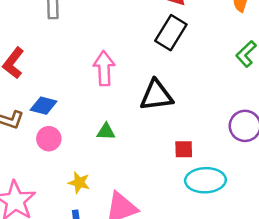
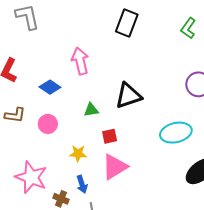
black triangle: (156, 95) -> (128, 96), moved
blue diamond: (44, 106) -> (50, 87), moved, turned 30
red square: (184, 149) -> (110, 136), moved

